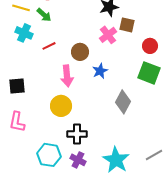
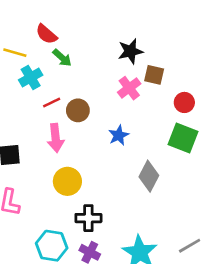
green arrow: (44, 15) -> (62, 58), moved
cyan cross: (24, 33) -> (31, 78), moved, turned 36
brown circle: (80, 52) -> (78, 110), moved
pink arrow: (67, 76) -> (56, 138), moved

